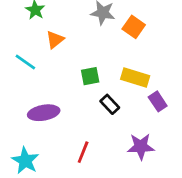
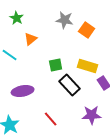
black rectangle: (110, 104) -> (70, 85), size x1.5
red line: (83, 152) -> (51, 119), turned -63

